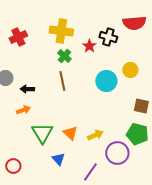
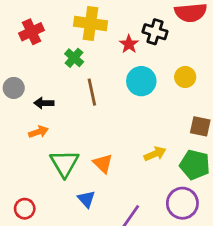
green cross: (64, 56) -> (74, 58), moved
cyan circle: (106, 81) -> (141, 81), moved
yellow arrow: (95, 135) -> (155, 154), moved
purple circle: (117, 153) -> (182, 203), moved

